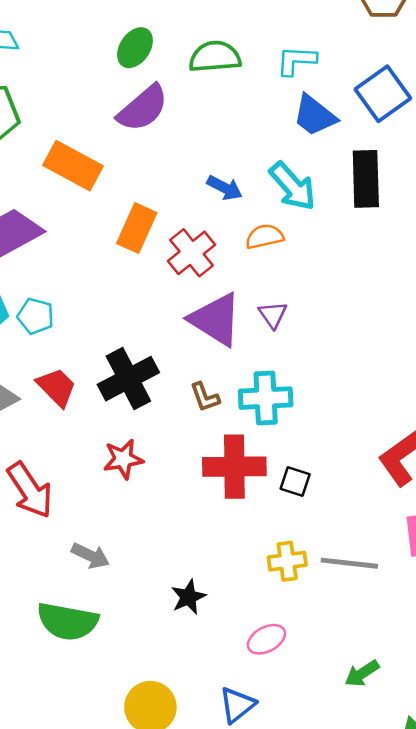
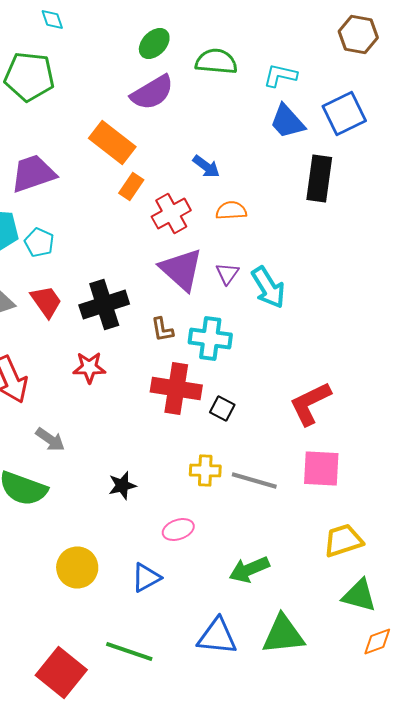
orange rectangle: (73, 166) -> (112, 142), moved
cyan arrow: (293, 186) -> (268, 288), moved
orange rectangle: (137, 228) -> (131, 186), size x0.7
green arrow: (362, 673) -> (249, 570), size x1.4

